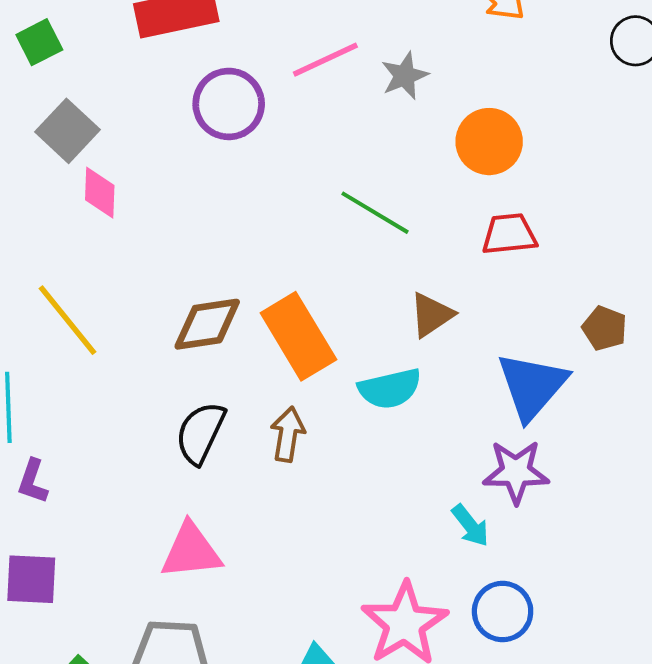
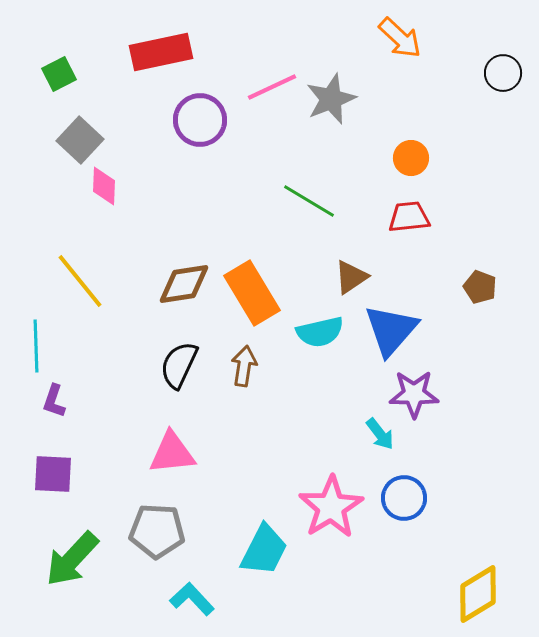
gray star: (405, 76) -> (331, 99), size x1.4
orange circle: (489, 142) -> (411, 158), moved, size x0.7
blue triangle: (532, 386) -> (391, 330), moved

